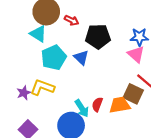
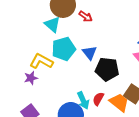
black pentagon: (98, 36) -> (107, 69), moved
yellow L-shape: (42, 87) -> (41, 61), moved
orange trapezoid: (120, 105) -> (119, 102), turned 40

